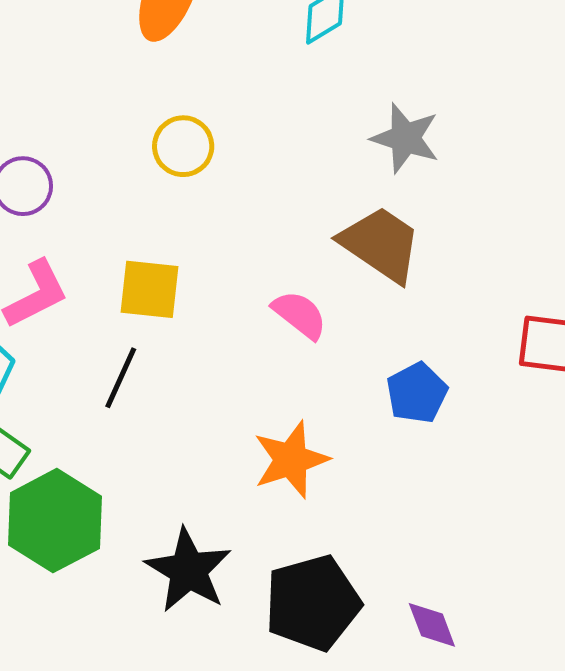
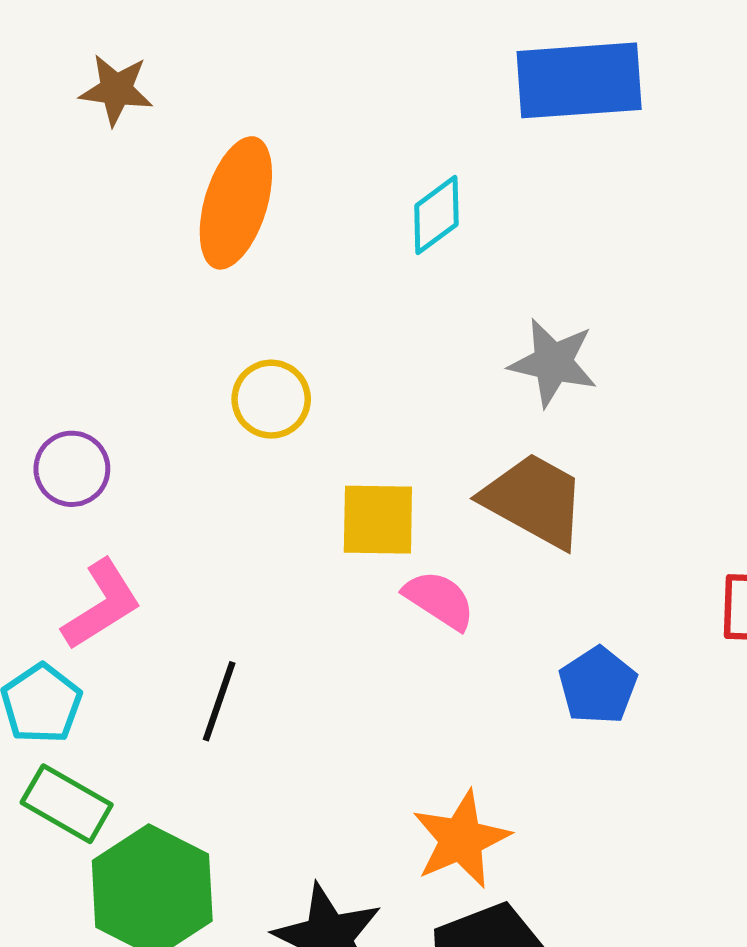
yellow square: (149, 289) -> (378, 520), moved
orange star: (291, 460) -> (461, 839), moved

